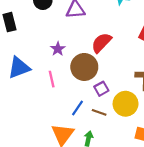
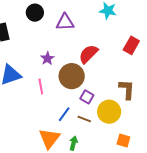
purple square: (101, 89) -> (87, 97), turned -32

